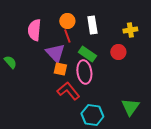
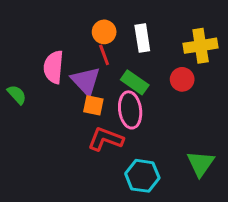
pink semicircle: (34, 30) -> (54, 67), moved
yellow cross: (130, 30) -> (201, 46), size x1.5
red L-shape: (68, 91) -> (106, 139), turned -30

